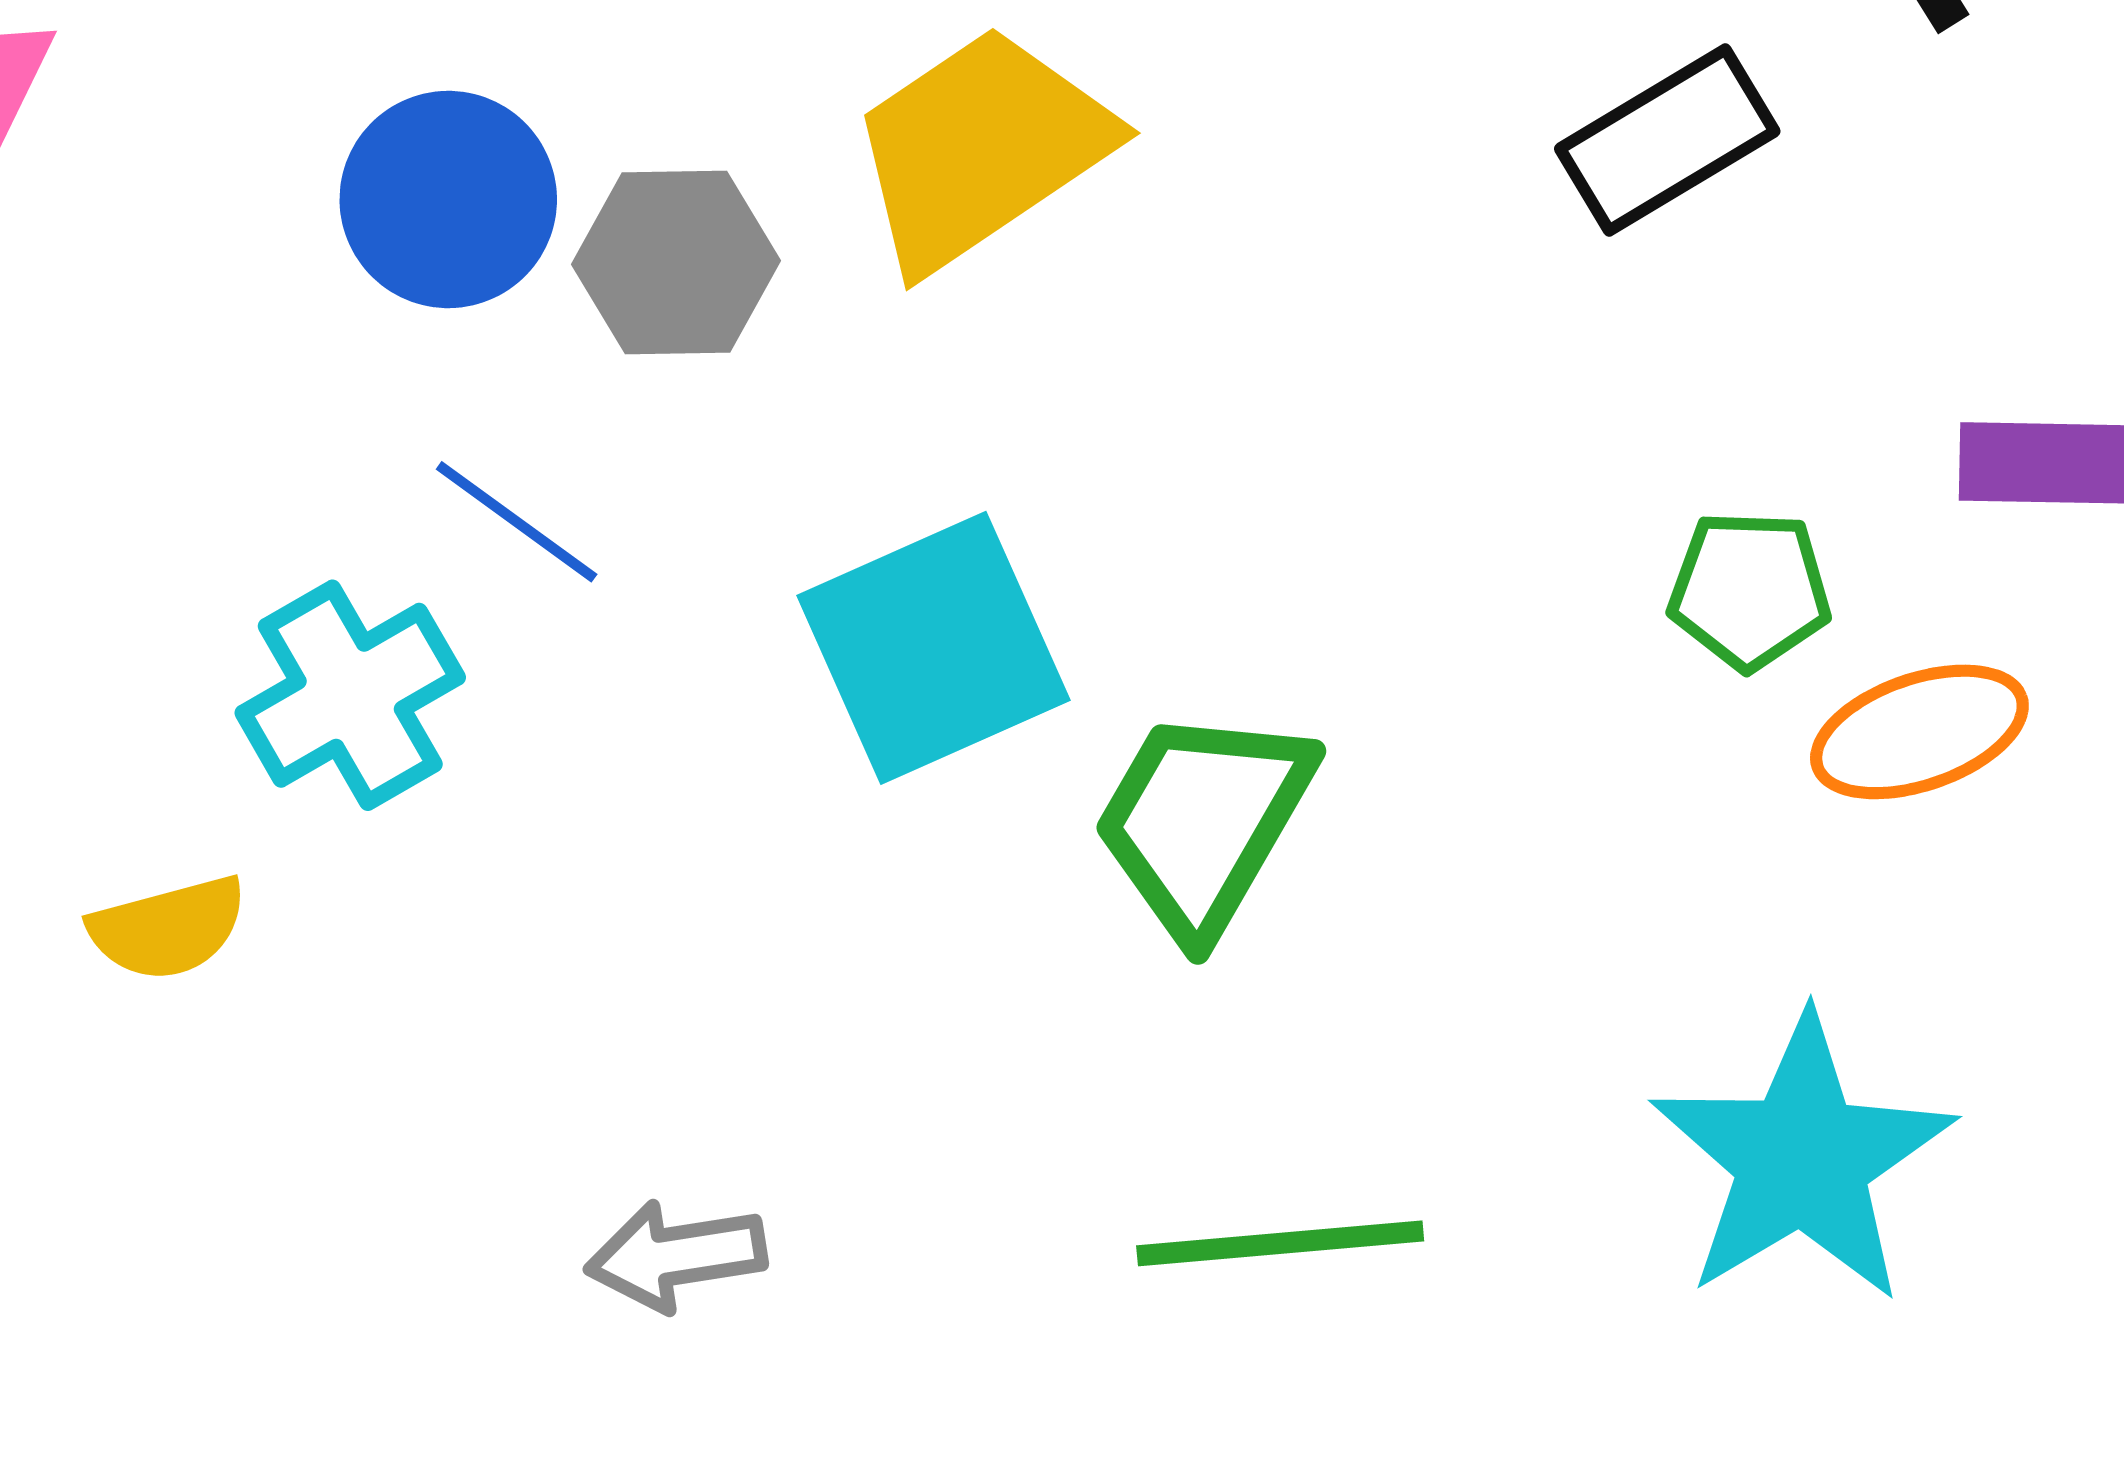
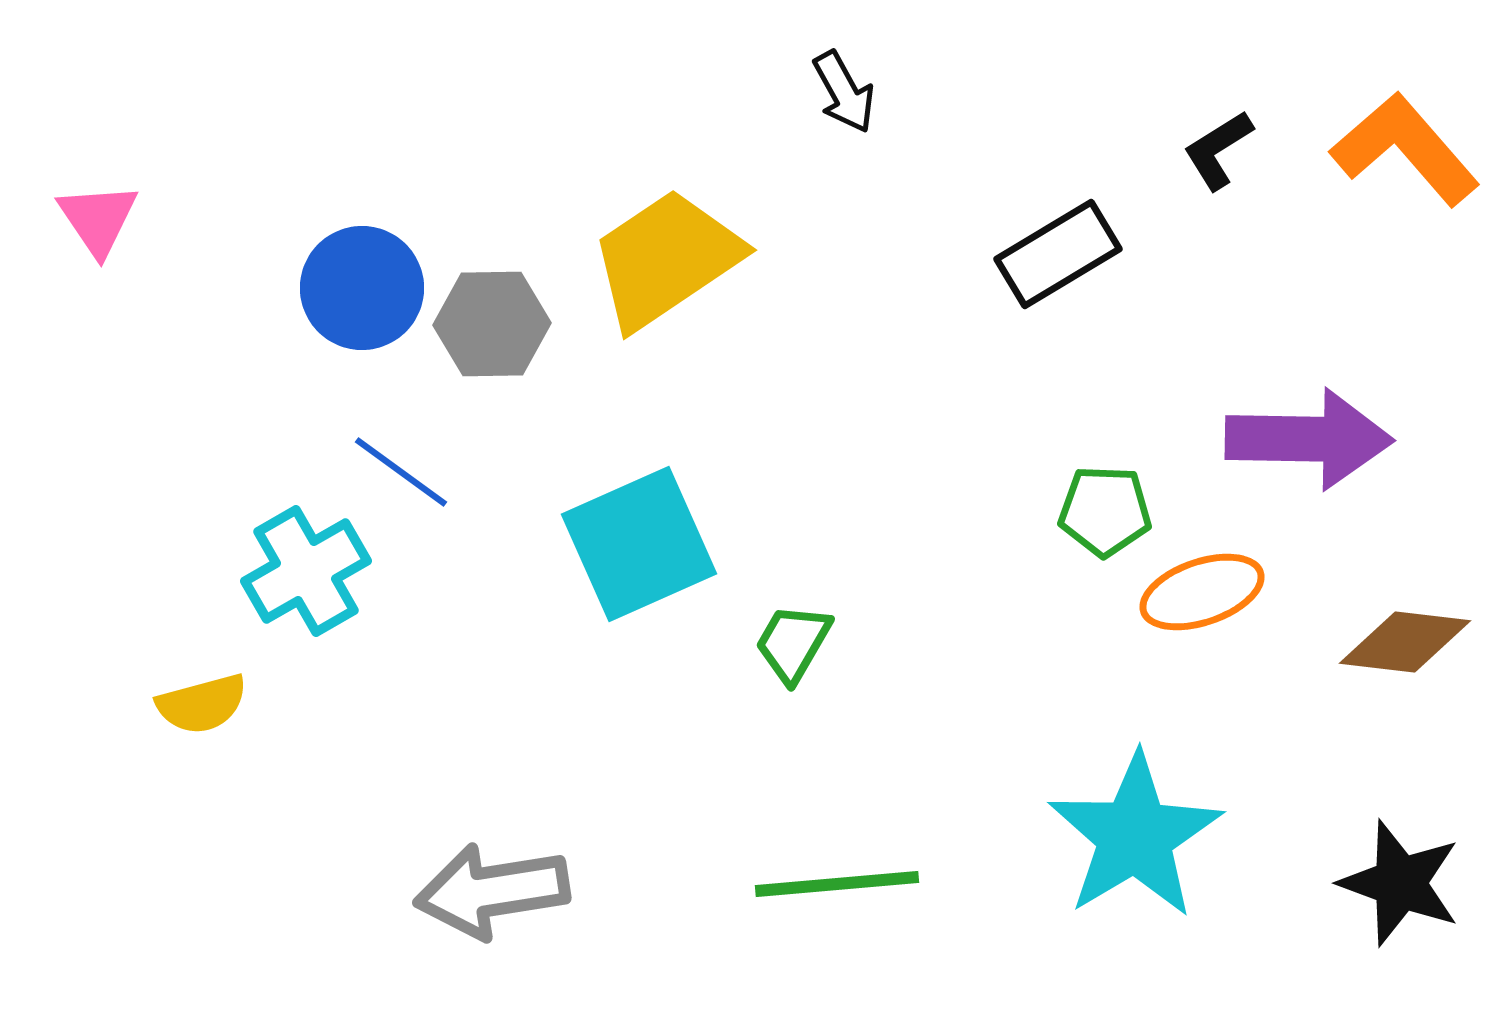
green trapezoid: (1203, 821) -> (793, 643), size x0.6
gray arrow: (676, 1256) -> (492, 891), size x1.5

